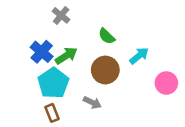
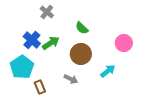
cyan arrow: (139, 56) -> (108, 71), moved
cyan pentagon: (53, 83) -> (22, 67), moved
pink circle: (166, 83) -> (124, 43), moved

